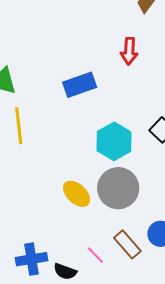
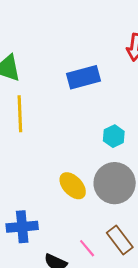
cyan hexagon: (114, 141) -> (114, 136), size x0.6
blue cross: (31, 259) -> (22, 227), moved

